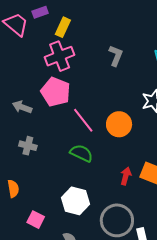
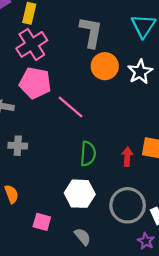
gray L-shape: (116, 56) -> (91, 32), size x1.4
orange circle: (119, 124) -> (105, 66), moved
green semicircle: (81, 153) -> (88, 154), moved, turned 80

